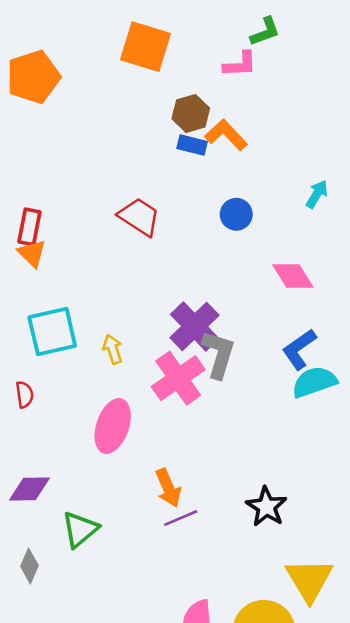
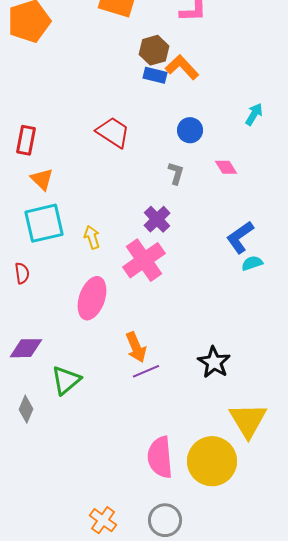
orange triangle: (32, 253) -> (42, 179), moved
pink diamond: (293, 276) -> (226, 167), moved, size x0.7
purple cross: (195, 326) -> (157, 219), size x0.7
gray L-shape: (219, 354) -> (176, 173), moved, size x0.6
cyan semicircle: (314, 382) -> (252, 263), size x0.6

